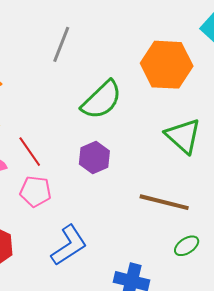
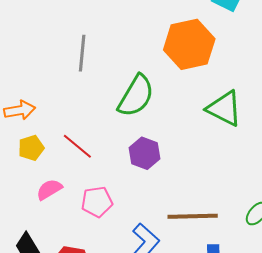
red line: (30, 152) -> (77, 146), moved
brown line: (164, 202) -> (193, 216), moved

